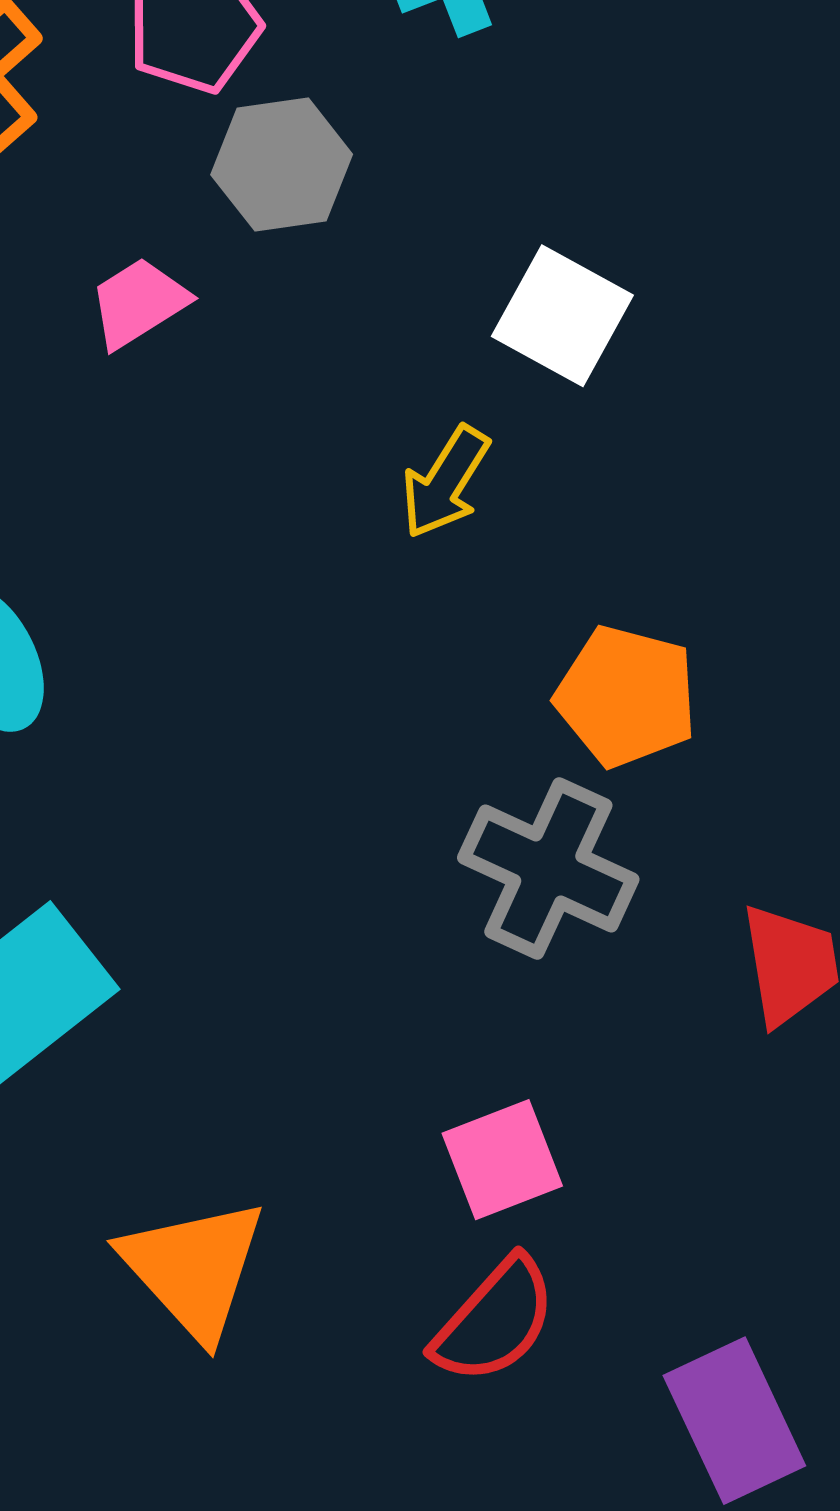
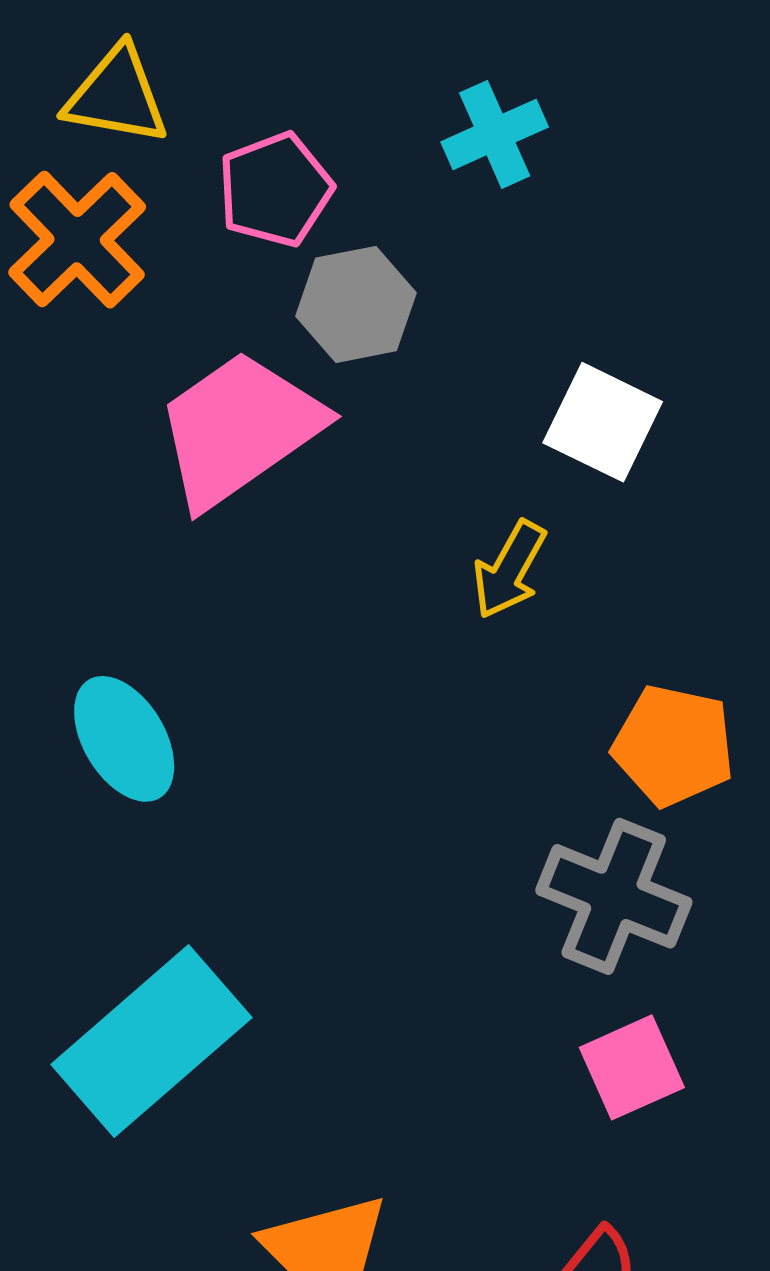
pink trapezoid: (139, 303) -> (239, 429), size x2.0
pink square: (502, 1160) -> (632, 1067), moved

